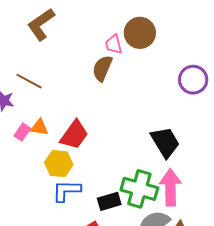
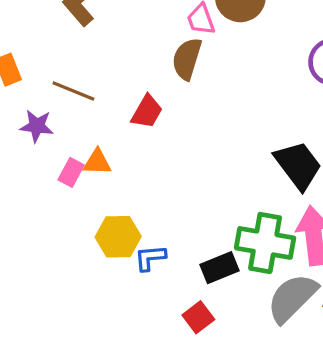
red trapezoid: (74, 135) -> (147, 112), moved, size x0.7
yellow hexagon: (59, 164) -> (118, 237), moved
blue L-shape: (66, 191) -> (150, 258), size x0.7

